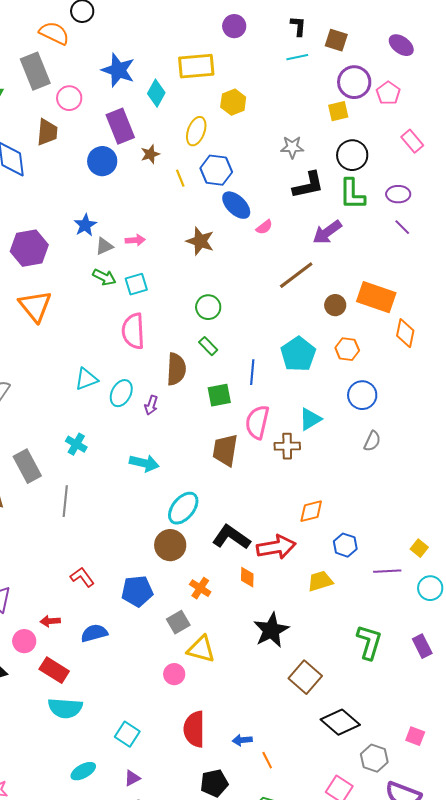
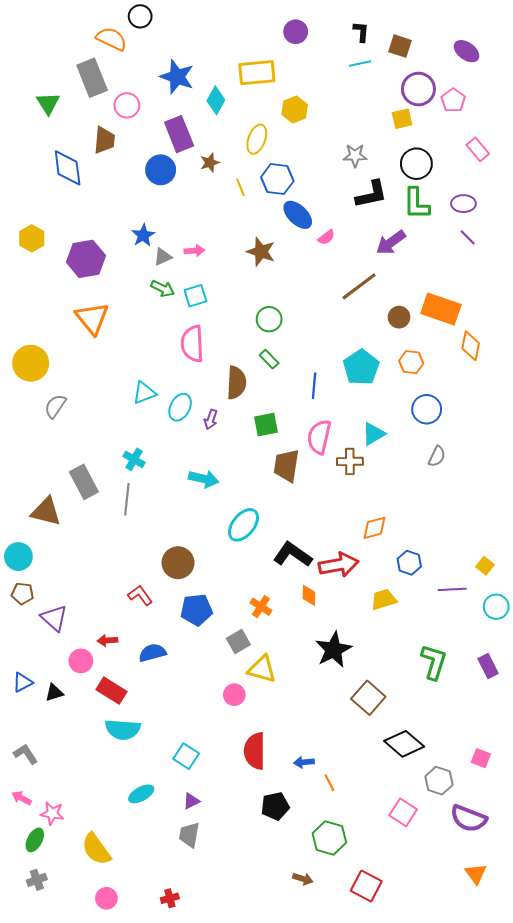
green square: (219, 395) -> (266, 425), moved
gray line: (65, 501) -> (127, 499), moved
brown circle: (170, 545) -> (178, 563), moved

